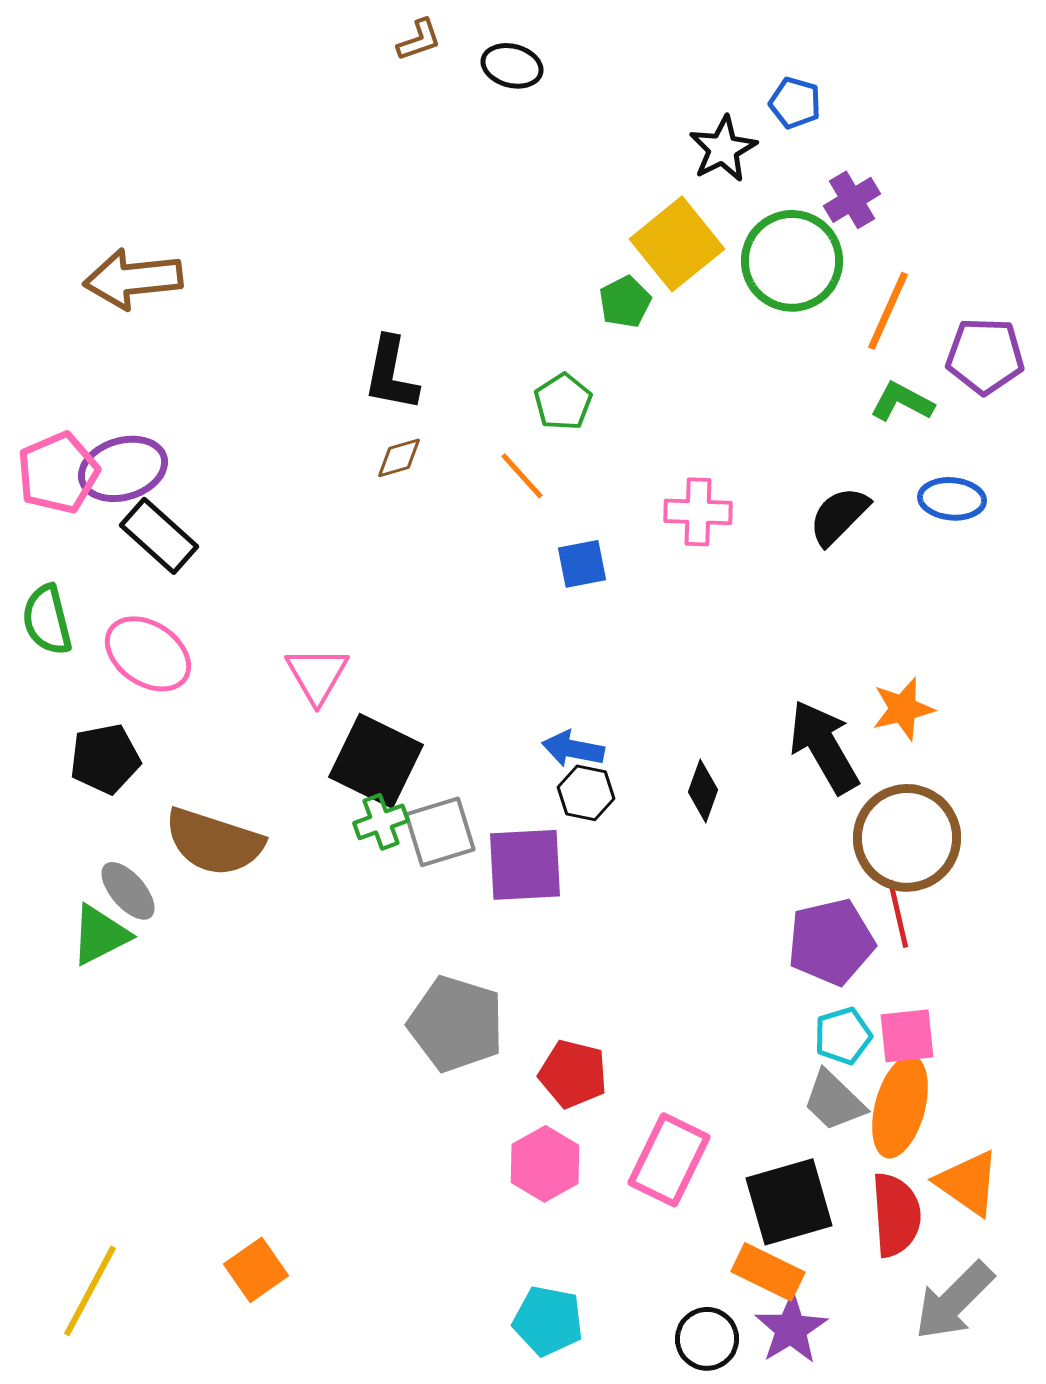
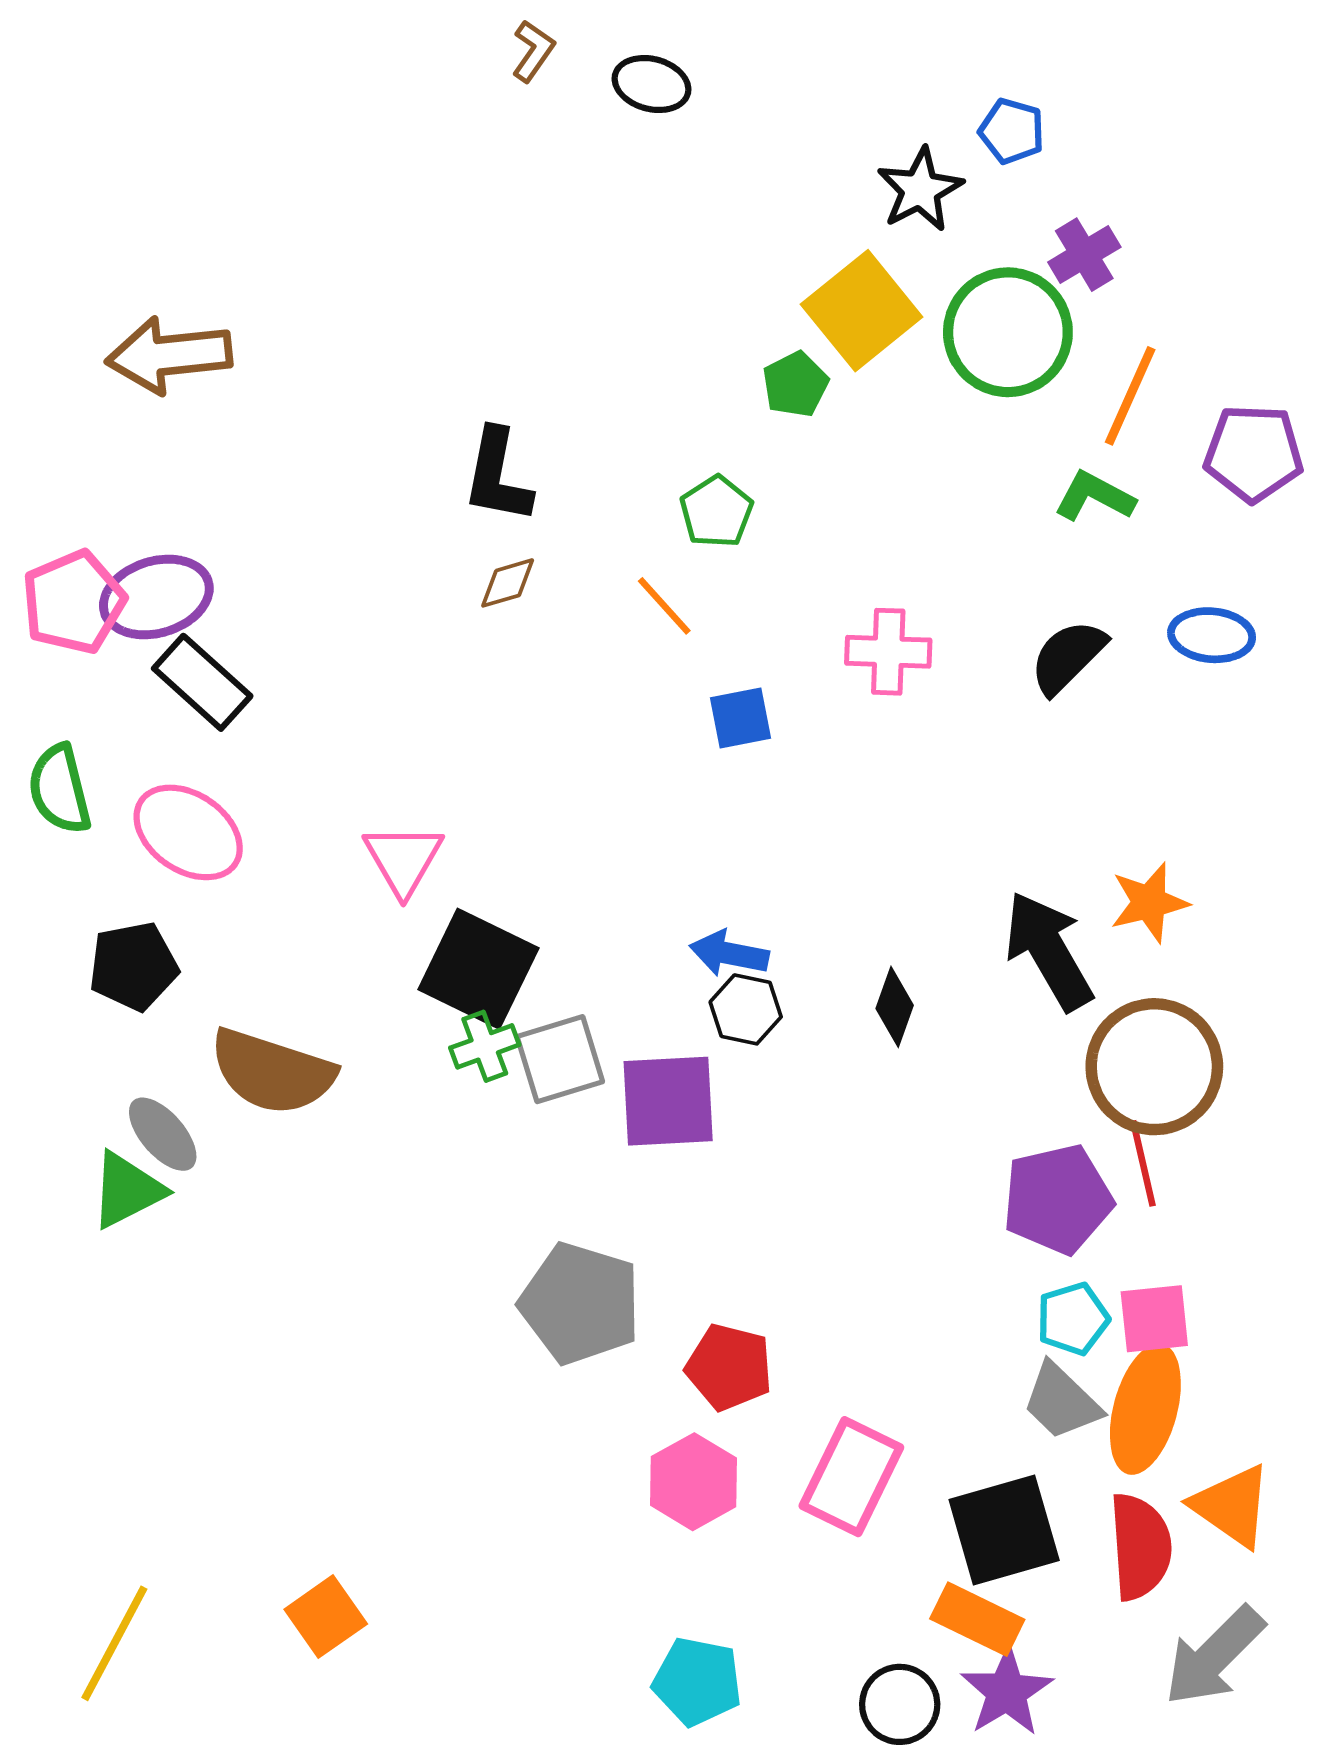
brown L-shape: (419, 40) -> (533, 51), turned -36
green L-shape: (902, 402) -> (1094, 496), moved

